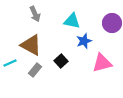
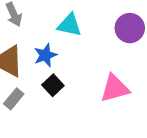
blue star: (84, 41) -> (45, 55), moved

